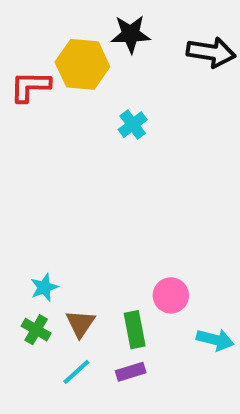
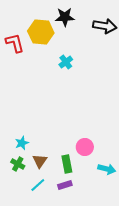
red L-shape: (30, 86) -> (15, 43), turned 75

